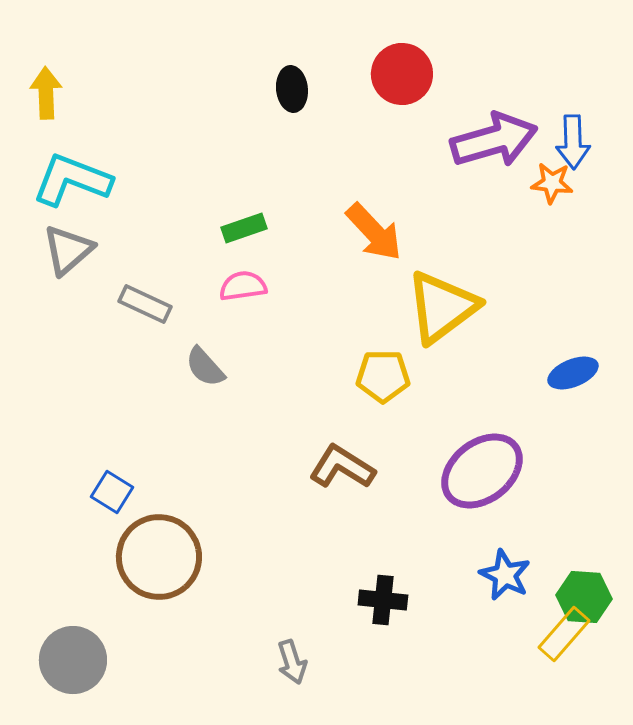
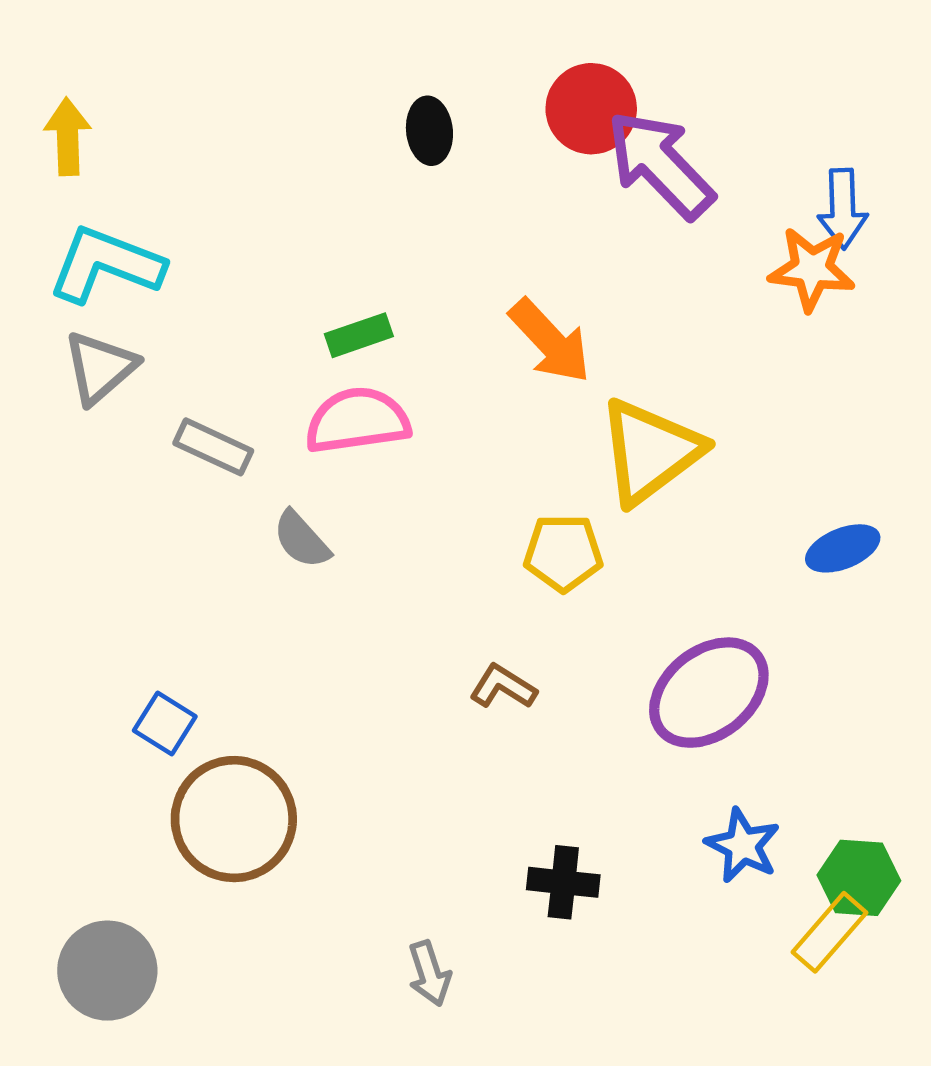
purple arrow: (494, 140) -> (660, 165), moved, turned -118
orange star: (552, 183) -> (812, 269), size x1.4
pink semicircle: (243, 286) -> (357, 420), size x1.5
brown L-shape: (342, 467) -> (503, 687), size x0.7

